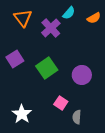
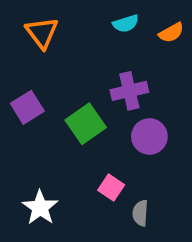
cyan semicircle: (69, 13) -> (126, 24), turned 32
purple cross: (51, 28) -> (129, 91), moved, turned 30

